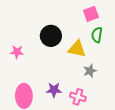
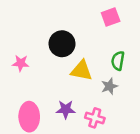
green semicircle: (97, 35) -> (118, 61), moved
yellow triangle: (77, 49) -> (81, 70), moved

